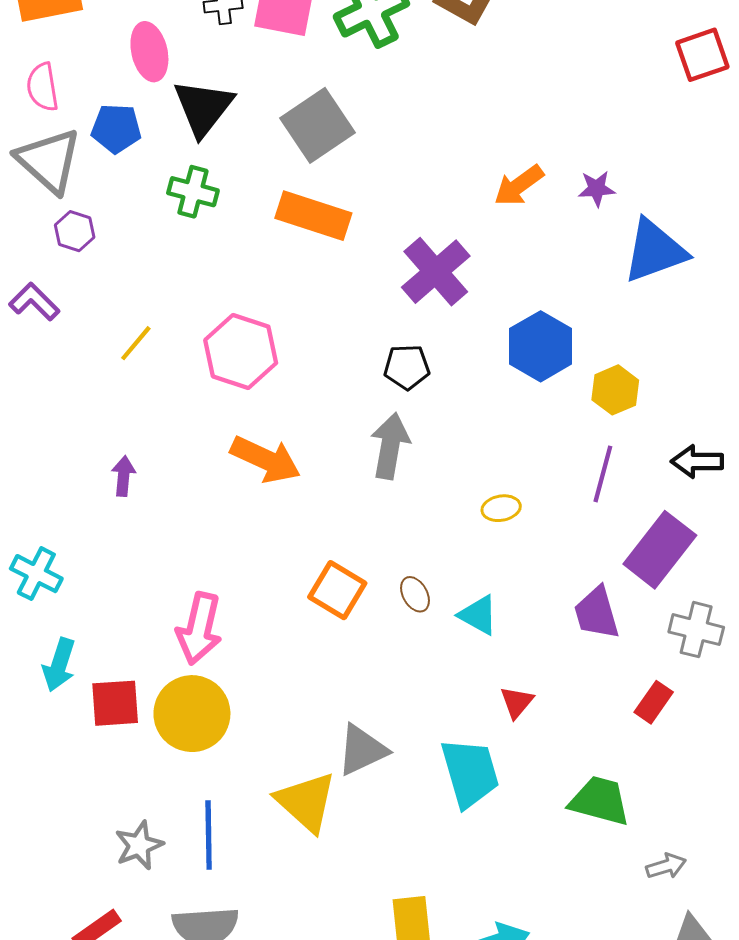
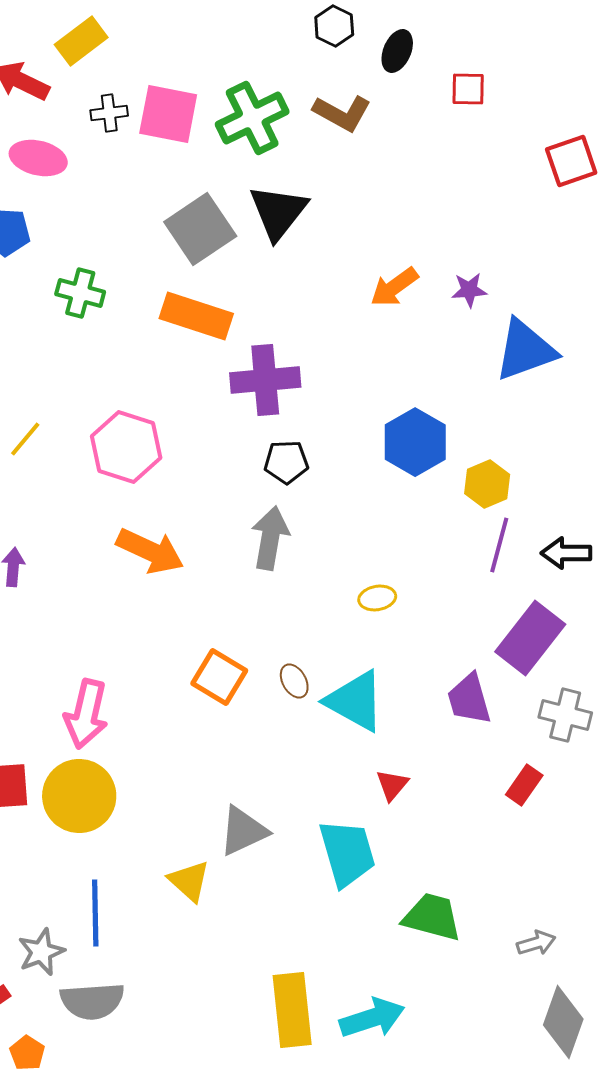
pink ellipse: (149, 52) -> (38, 158), turned -64
black triangle: (203, 108) -> (278, 212), moved
purple cross: (436, 272) -> (265, 380), moved, turned 36
purple line: (603, 474) -> (499, 545), moved
cyan triangle: (478, 615) -> (355, 701), size x1.6
green trapezoid: (600, 801) -> (432, 917), moved
yellow triangle: (306, 802) -> (189, 881), size x0.7
gray star: (139, 845) -> (41, 952), moved

